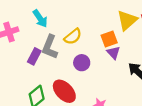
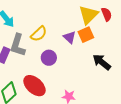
orange square: (109, 39) -> (86, 35), moved
purple triangle: (113, 53) -> (70, 37), moved

